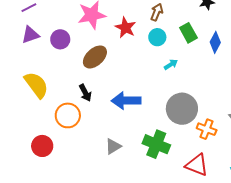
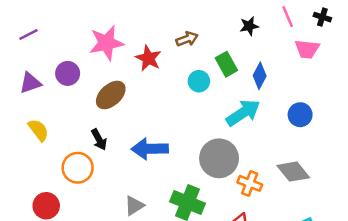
brown arrow: (157, 12) -> (187, 39), turned 48
purple triangle: (30, 35) -> (30, 83), moved
cyan circle: (157, 37) -> (199, 81), moved
cyan arrow: (171, 64) -> (243, 113), moved, size x2.0
yellow semicircle: (36, 85) -> (38, 130), size x0.7

